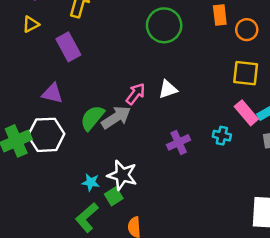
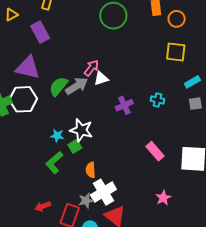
white triangle: (168, 89) -> (101, 78), moved
purple triangle: (52, 93) -> (28, 68), size x1.5
pink rectangle: (246, 113) -> (155, 151), moved

